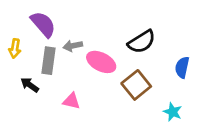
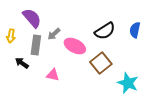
gray arrow: (73, 46) -> (54, 34), turned -32
blue semicircle: (182, 67) -> (135, 30), moved
cyan star: (173, 112) -> (128, 83), size x1.5

